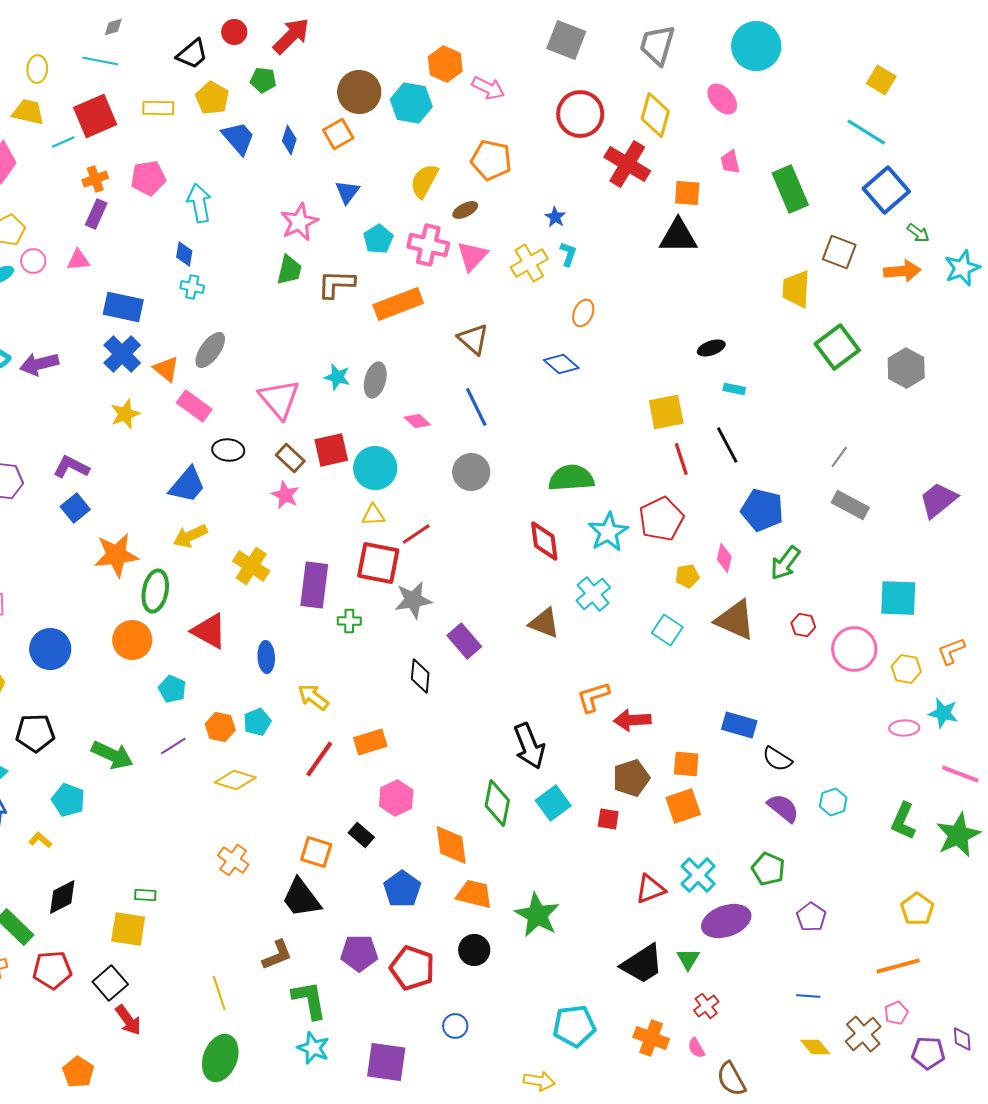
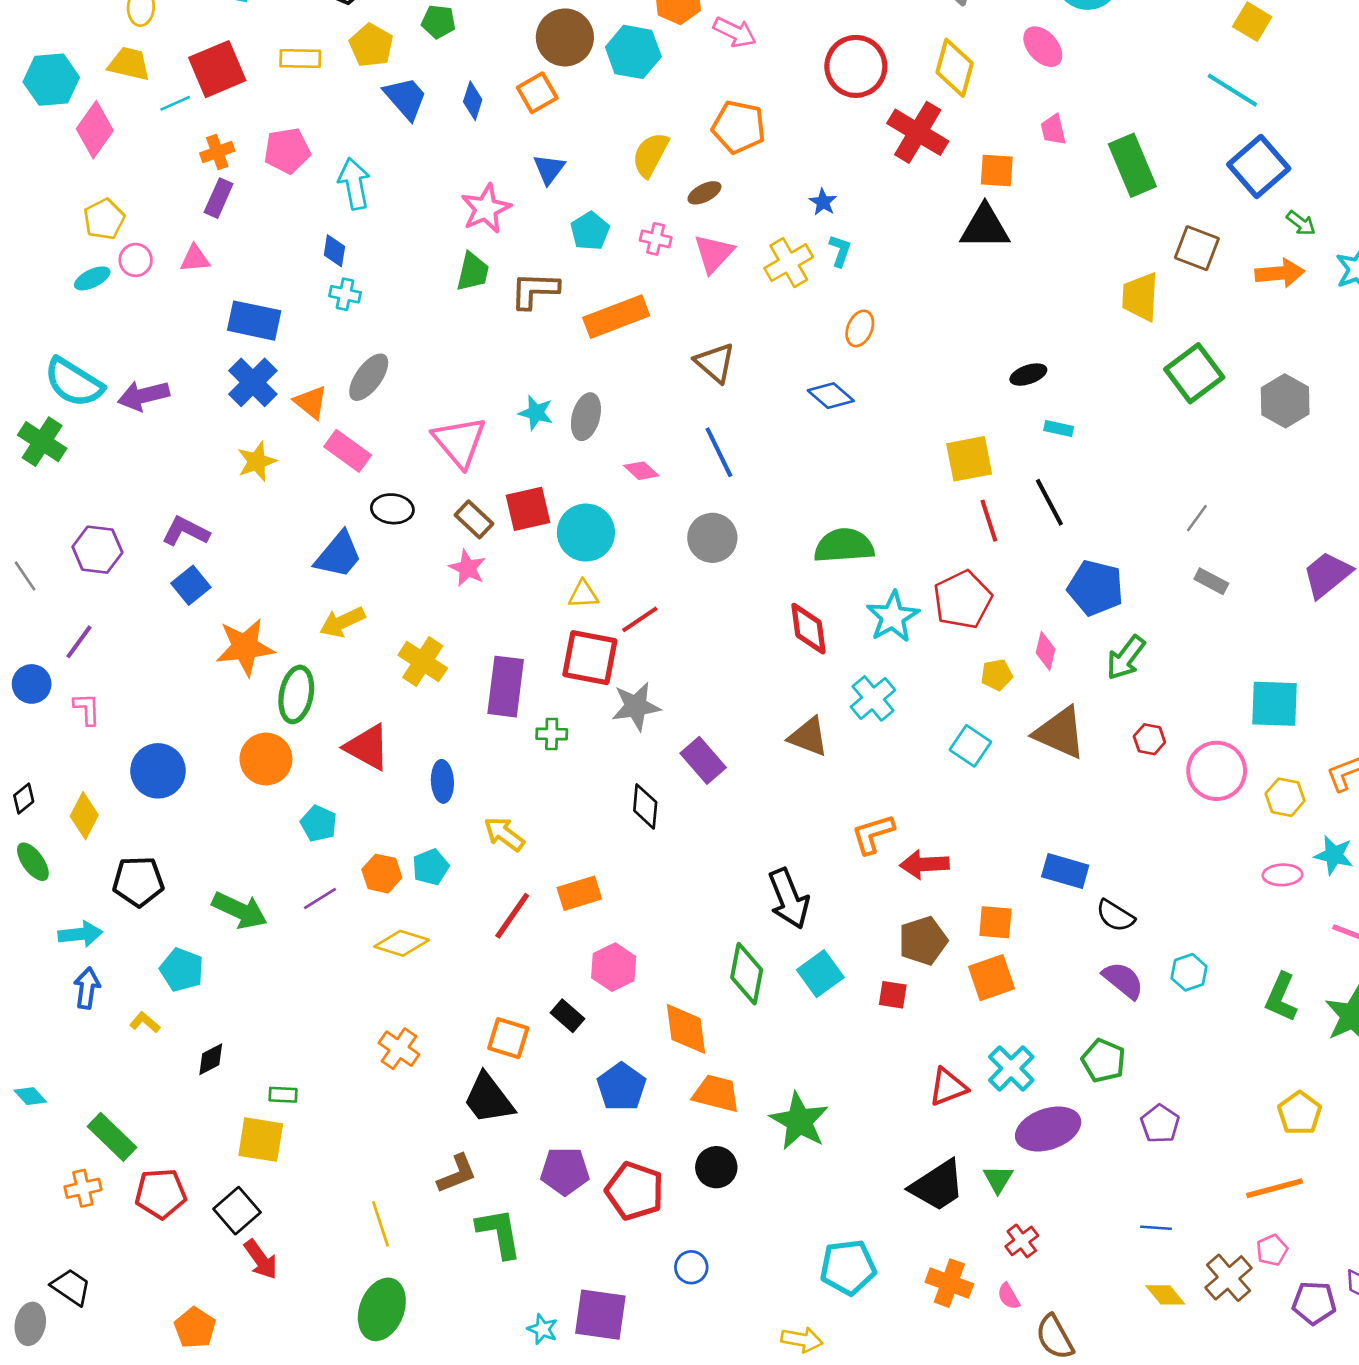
pink cross: (428, 245) -> (656, 239), size x0.6
gray rectangle: (850, 505) -> (1211, 581), size x0.7
black diamond: (62, 897) -> (211, 1059), moved, size x0.7
cyan star: (313, 1048) -> (542, 1329), moved, size x0.7

